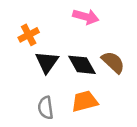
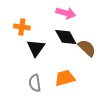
orange cross: (29, 35) -> (22, 27), turned 35
black diamond: (82, 65) -> (66, 37), moved

